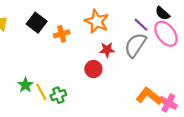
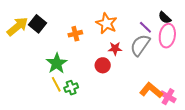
black square: (37, 23) -> (38, 24), moved
pink ellipse: (166, 34) -> (167, 36), turned 45
green star: (25, 85) -> (57, 63), moved, size x1.5

